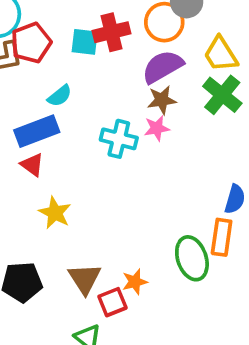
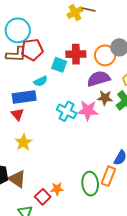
cyan square: (85, 42) -> (59, 65), moved
brown star: (162, 100) -> (105, 98), moved
pink star: (157, 128) -> (88, 110), size x1.5
brown triangle: (85, 279) -> (17, 179), moved, turned -36
red square: (112, 302) -> (43, 197), turned -35

